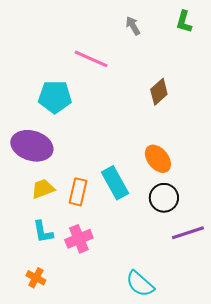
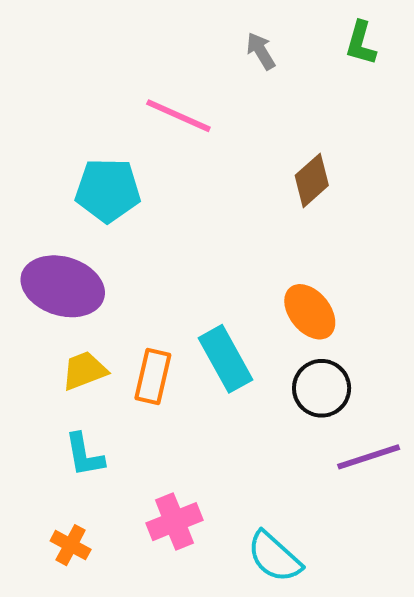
pink cross: (79, 239) -> (175, 522), moved

